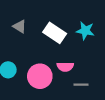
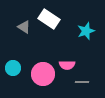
cyan star: (85, 31) -> (86, 31), turned -30
white rectangle: (55, 33) -> (49, 19), moved

